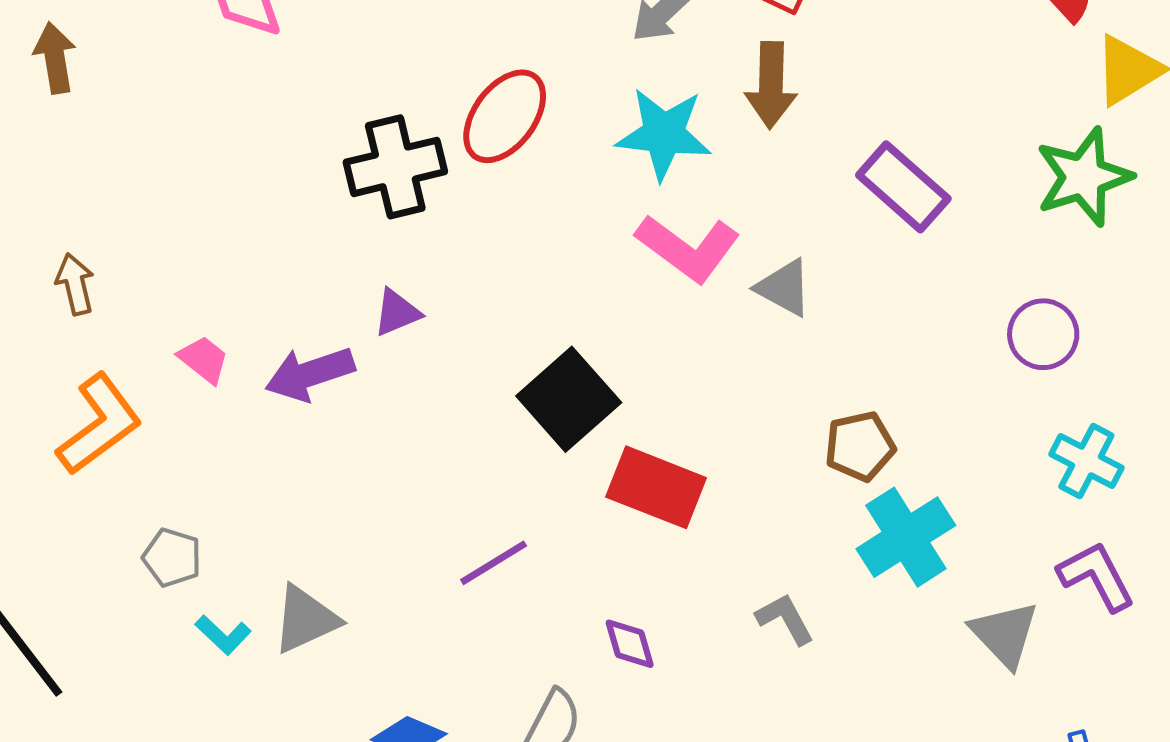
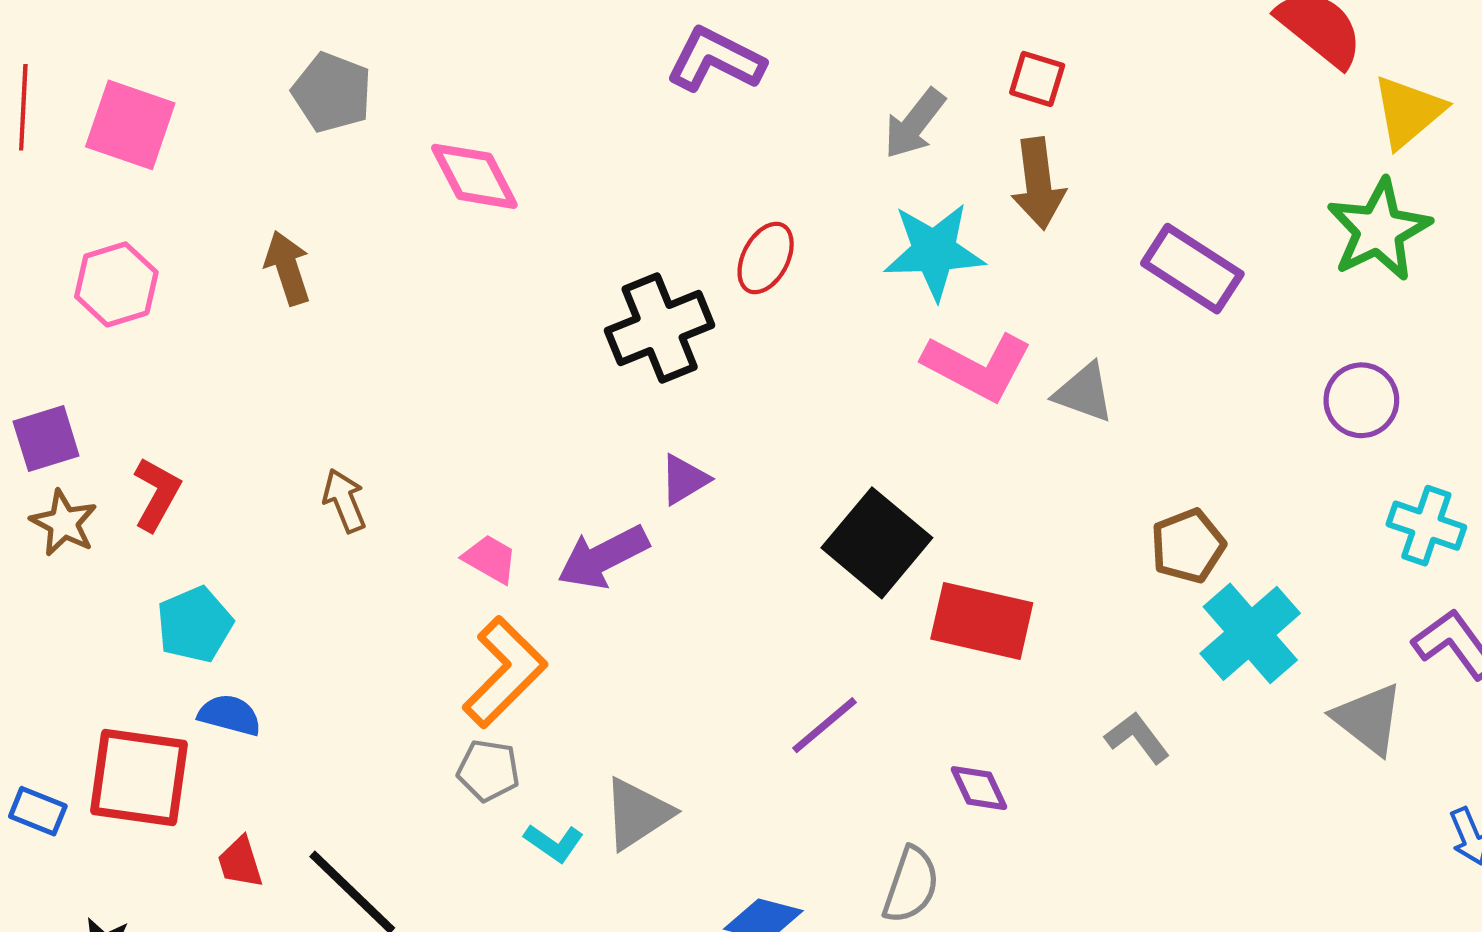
red ellipse: (505, 116) -> (766, 258), size x0.7
orange L-shape: (99, 424) -> (505, 672), moved

